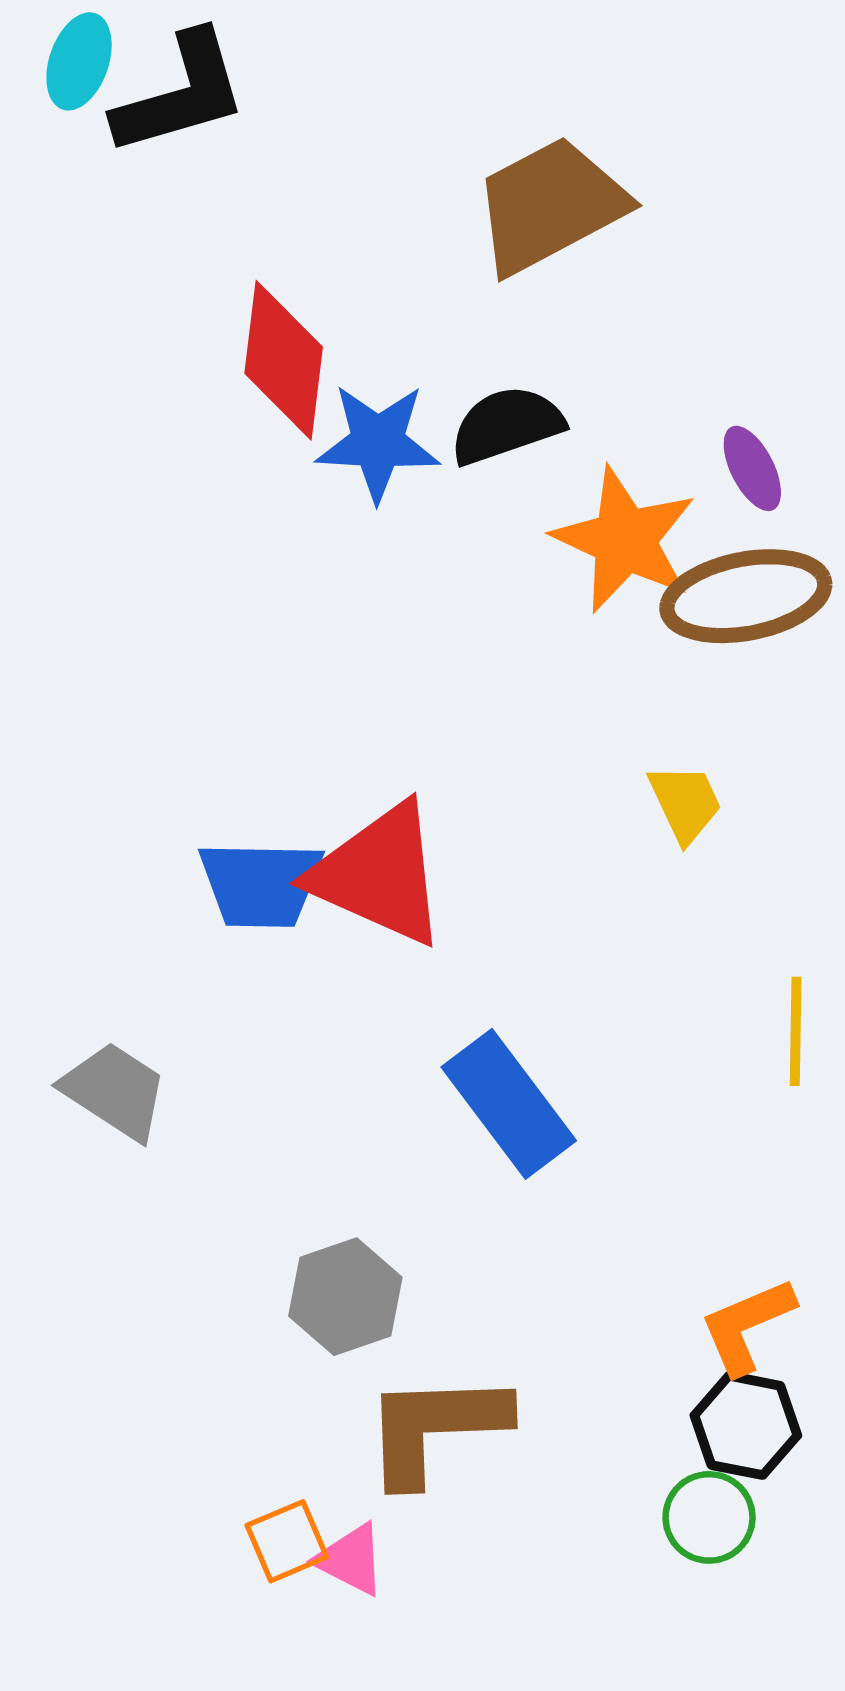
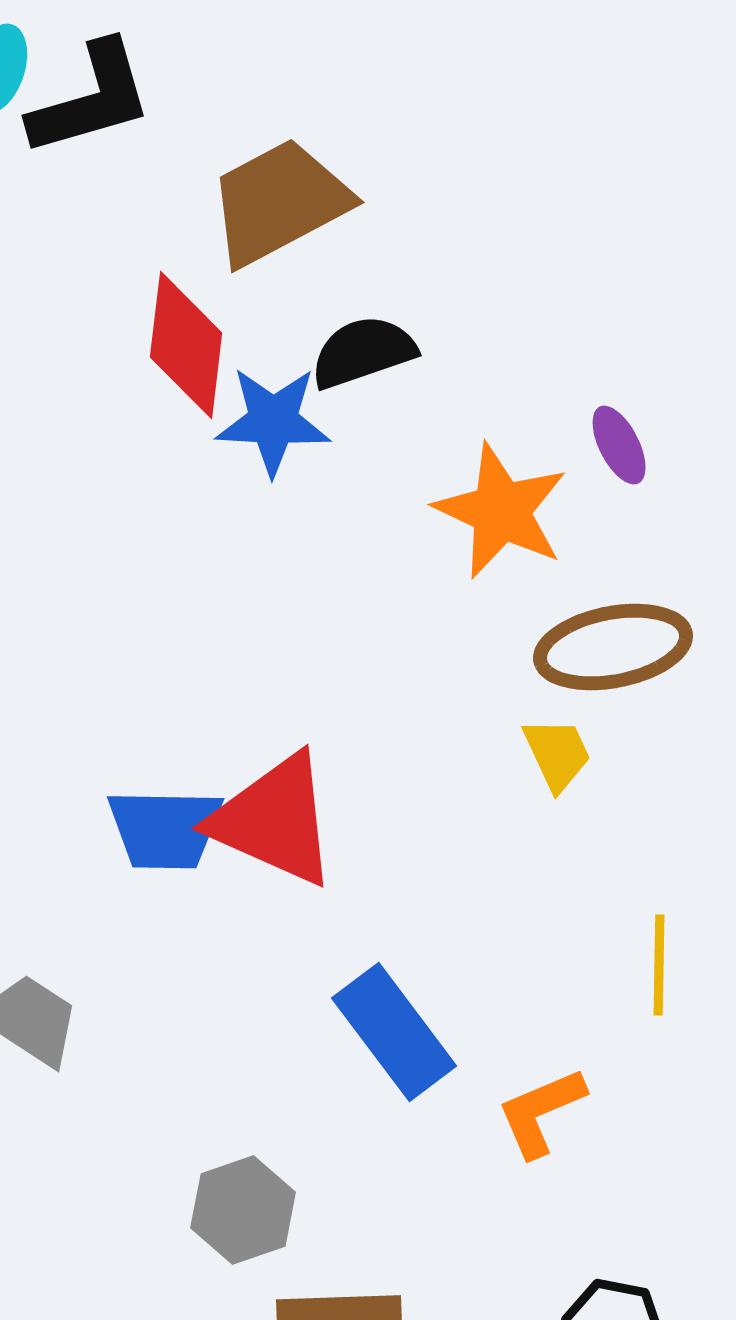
brown trapezoid: (550, 205) -> (279, 202), moved
black semicircle: (507, 425) -> (363, 352), moved
brown ellipse: (746, 596) -> (613, 647), moved
orange L-shape: (747, 1326) -> (541, 1112), moved

